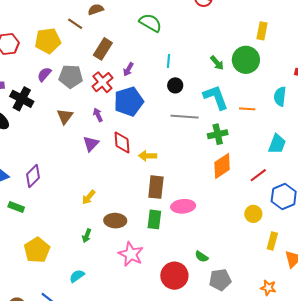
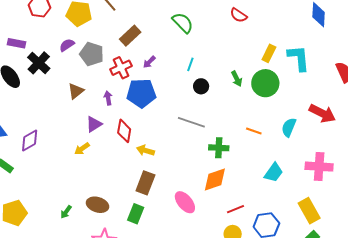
yellow rectangle: (262, 31) -> (269, 53), moved
black circle: (175, 85) -> (201, 86), moved
cyan L-shape: (216, 97) -> (299, 58), moved
red line: (258, 175) -> (235, 209), moved
yellow arrow: (89, 197) -> (82, 149), moved
pink ellipse: (183, 206) -> (185, 202), moved, turned 40

